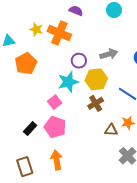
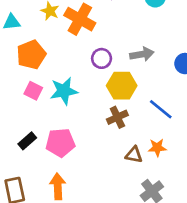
cyan star: (68, 82) -> (64, 91), moved
pink square: (55, 102) -> (33, 91), moved, turned -32
pink pentagon: (55, 127) -> (60, 143), turned -30

